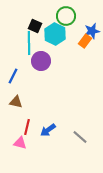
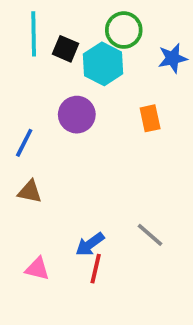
orange rectangle: (85, 41) -> (150, 118), moved, turned -48
cyan line: (29, 43) -> (34, 34), moved
red line: (27, 127) -> (96, 269), moved
gray line: (80, 137) -> (150, 235), moved

